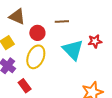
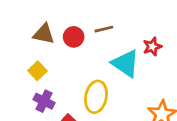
red circle: (37, 33) -> (74, 37), moved
yellow ellipse: (36, 57) -> (96, 97), moved

